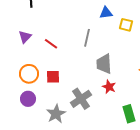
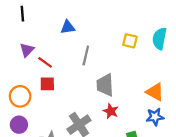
blue triangle: (106, 13) -> (68, 27), moved
purple triangle: (25, 37) -> (27, 50), moved
red square: (53, 77) -> (47, 84), moved

